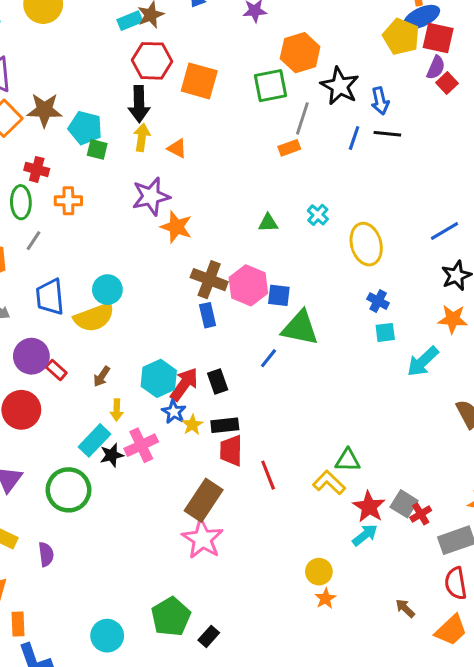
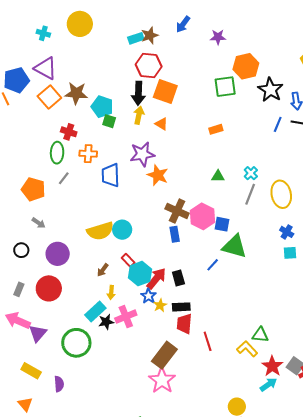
orange square: (199, 81) -> (165, 92), moved
gray line: (302, 118) -> (250, 194), moved
orange rectangle: (289, 148) -> (216, 129), moved
cyan circle: (107, 290) -> (122, 230), moved
blue trapezoid: (50, 297) -> (111, 175), moved
red rectangle: (56, 370) -> (128, 260), moved

